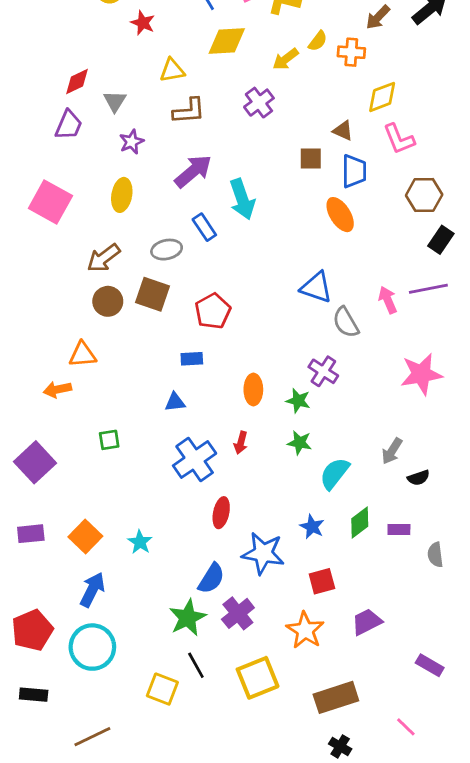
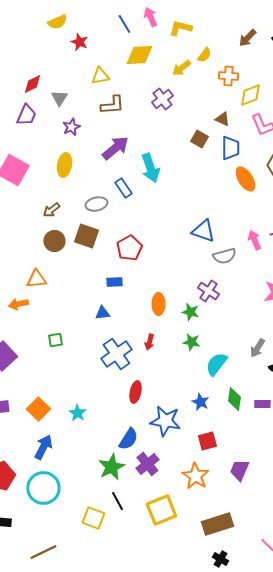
orange cross: (351, 52) -> (228, 76), moved
brown square: (311, 159) -> (199, 139), turned 30
orange ellipse: (340, 215) -> (245, 179), moved
brown arrow: (104, 258) -> (51, 210), size x0.7
gray semicircle: (346, 322) -> (224, 256), turned -75
green diamond: (360, 522) -> (234, 399), turned -45
purple trapezoid: (367, 622) -> (239, 470), turned -40

